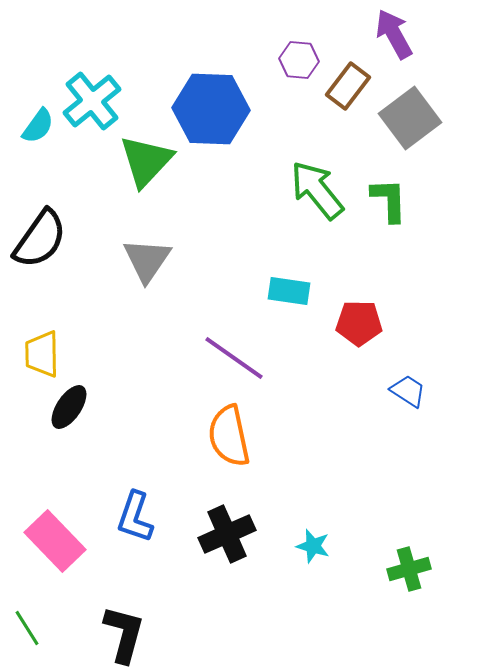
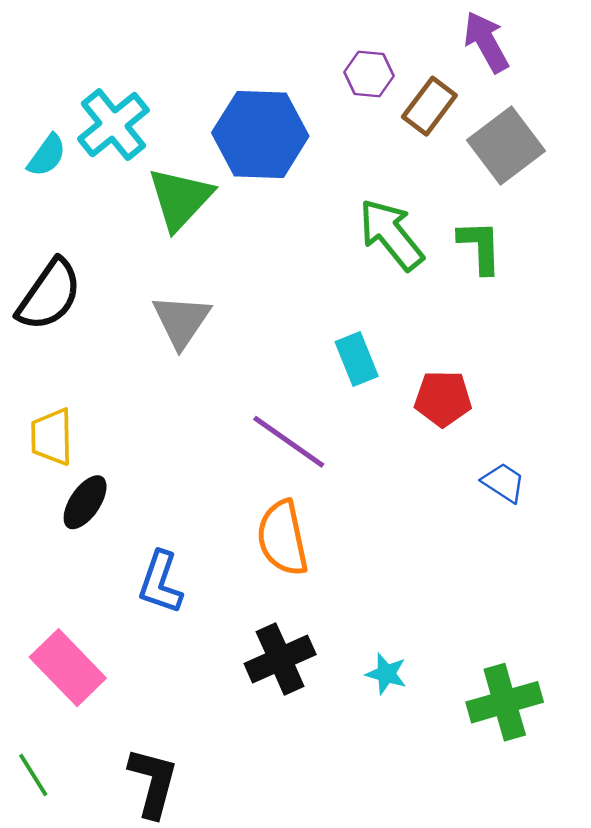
cyan rectangle: (289, 291) -> (357, 359), turned 60
blue L-shape: (135, 517) -> (160, 582), moved
green cross: (409, 569) -> (505, 702), size x1.4

